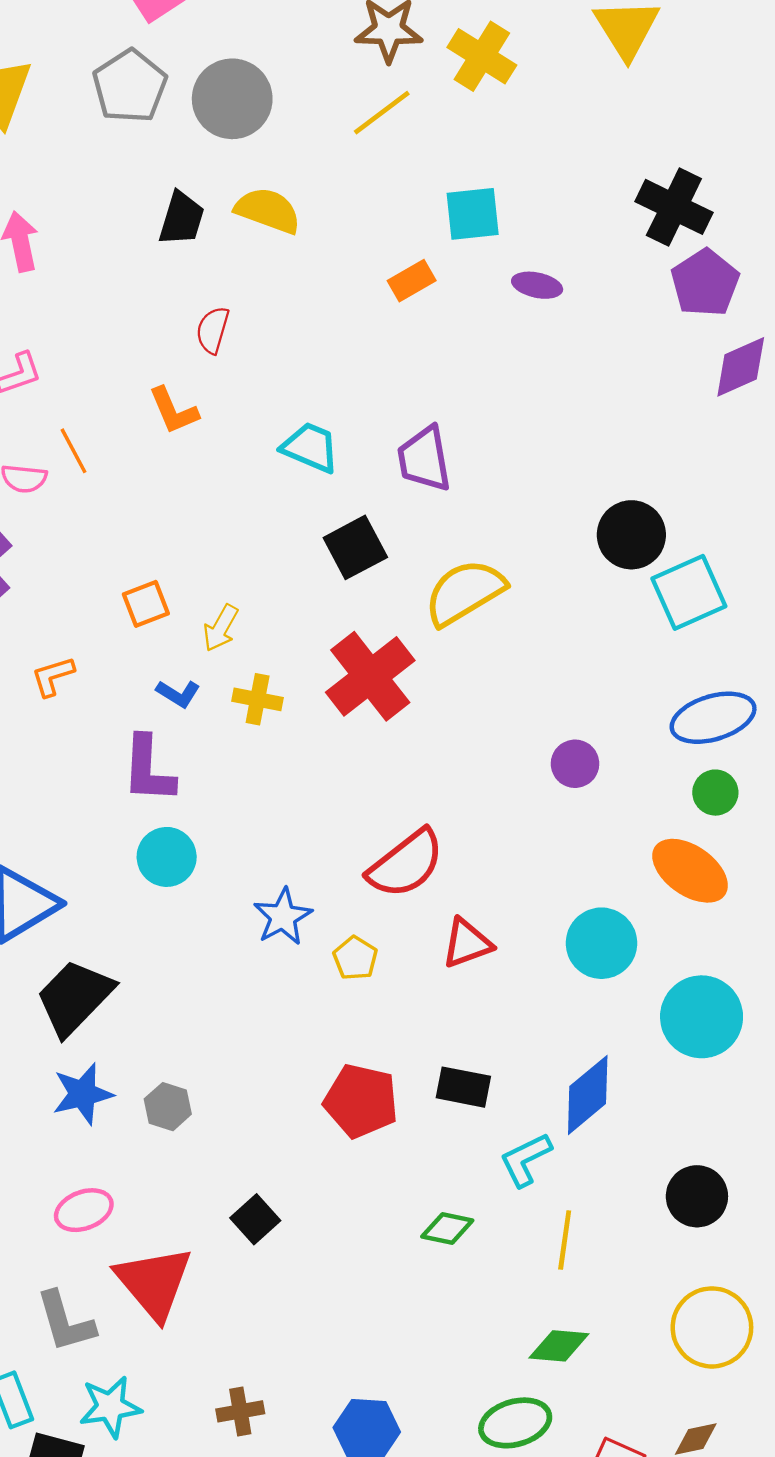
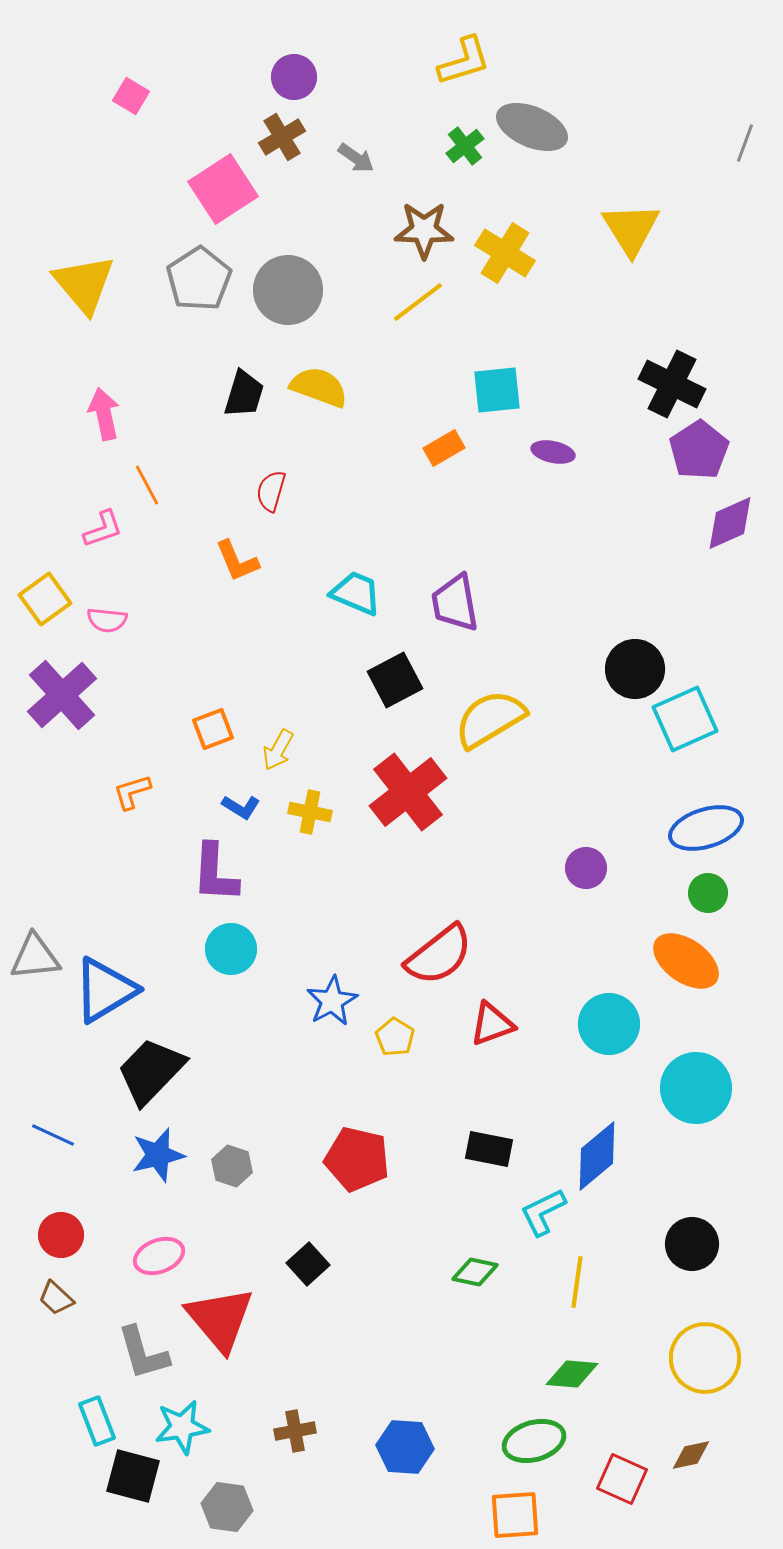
orange line: (73, 451) -> (147, 485), moved
red pentagon: (361, 1101) -> (357, 1159), moved

